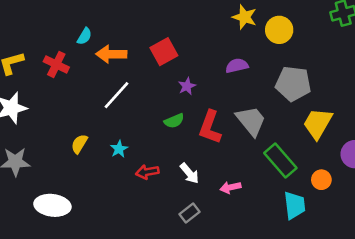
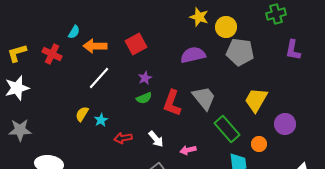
purple semicircle: (237, 66) -> (193, 55), size x1.4
gray pentagon: (293, 84) -> (240, 52), moved
purple star: (187, 86) -> (145, 78), moved
yellow semicircle: (79, 144) -> (82, 114), moved

